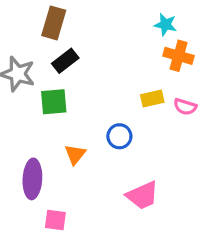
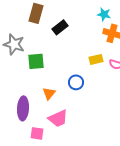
black rectangle: (65, 61) -> (60, 27), moved
pink trapezoid: (142, 195) -> (58, 118), moved

